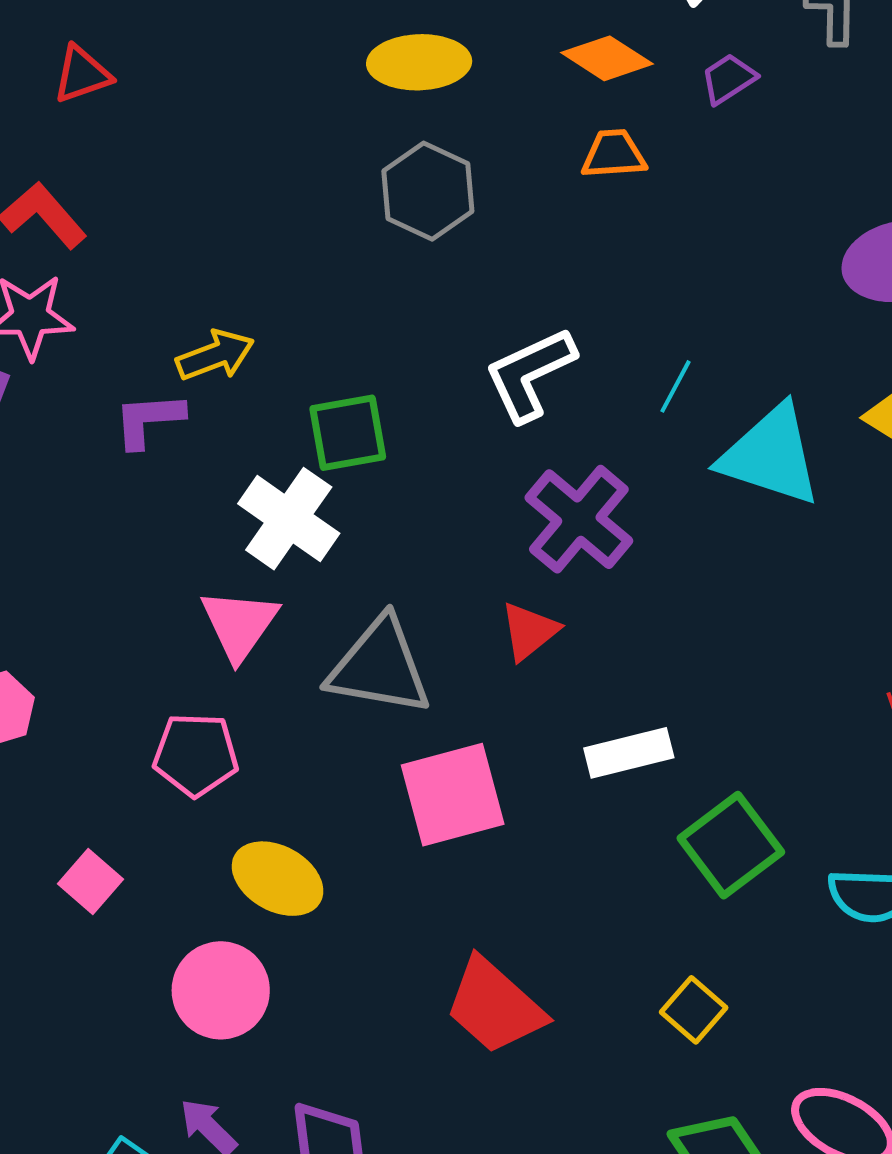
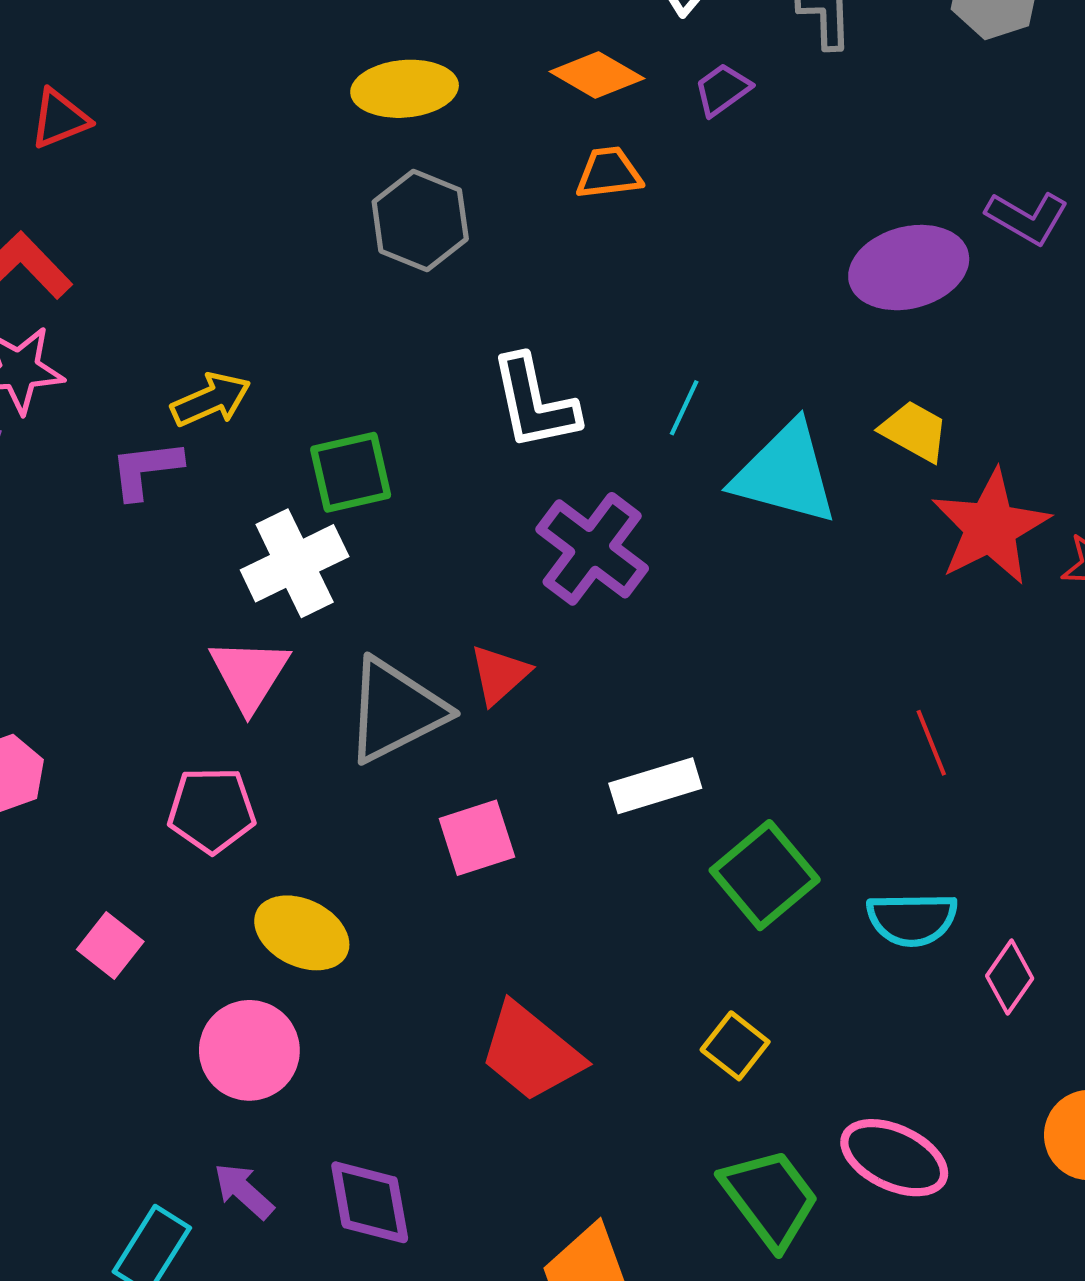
white L-shape: (530, 374) -> (534, 403), turned -74
white cross: (289, 519) -> (295, 563), turned 32
red triangle: (529, 631) -> (499, 674), moved
gray triangle: (379, 667) -> (395, 710), turned -34
pink square: (453, 795) -> (477, 838), size x0.7

